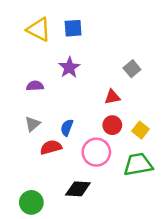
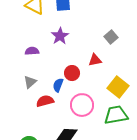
red circle: (112, 125) -> (72, 73), moved
yellow square: (140, 130) -> (118, 87), size x1.5

